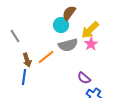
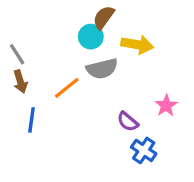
yellow arrow: (90, 30) -> (137, 45), turned -126
pink star: (91, 44) -> (166, 106), moved
brown arrow: (27, 60) -> (20, 81), moved

